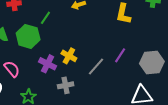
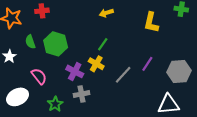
green line: (45, 18) -> (103, 44), moved
gray cross: (66, 85) -> (81, 94), moved

